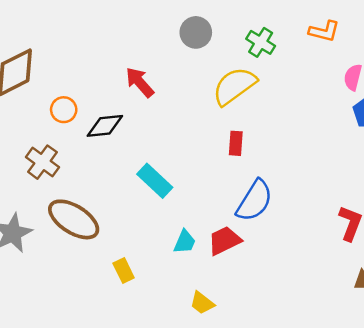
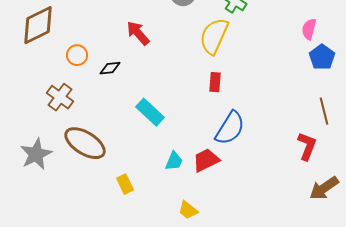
yellow semicircle: (234, 86) -> (214, 36), turned -30
black diamond: (105, 126) -> (110, 68), size x0.7

